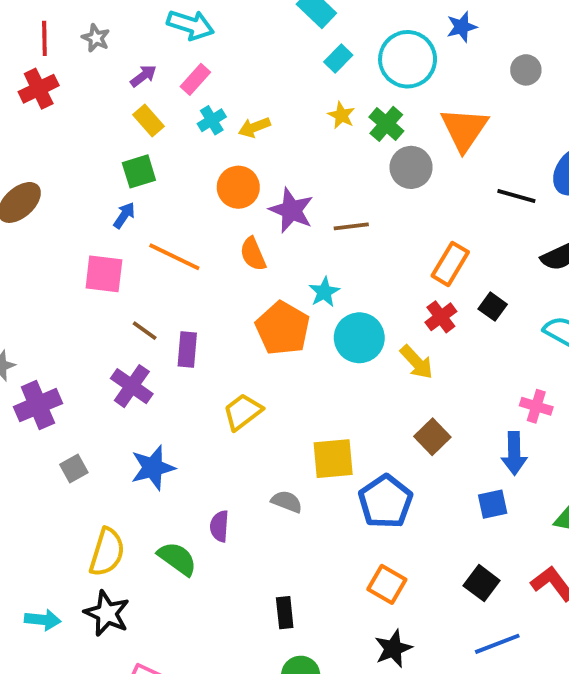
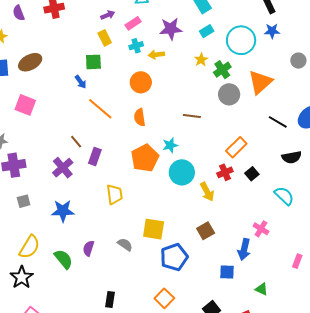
purple star: (291, 210) -> (171, 29), moved, turned 30
blue arrow: (124, 215) -> (81, 82), turned 96
pink square: (104, 274) -> (25, 105), moved
yellow trapezoid: (243, 412) -> (115, 194), turned 105

